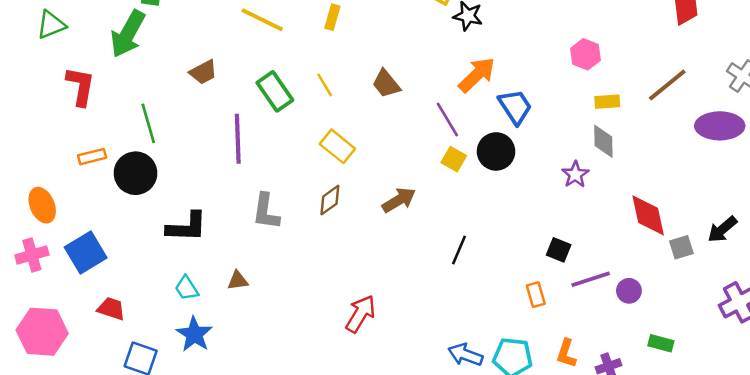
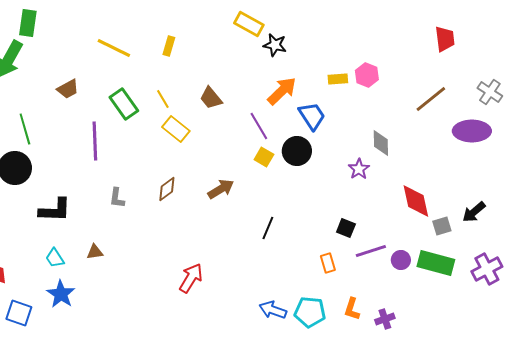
yellow rectangle: (607, 102) -> (338, 79), moved
yellow rectangle: (337, 146) -> (176, 129), moved
gray L-shape: (266, 212) -> (117, 198), size x0.7
green rectangle: (661, 343) -> (436, 263), moved, size x1.8

